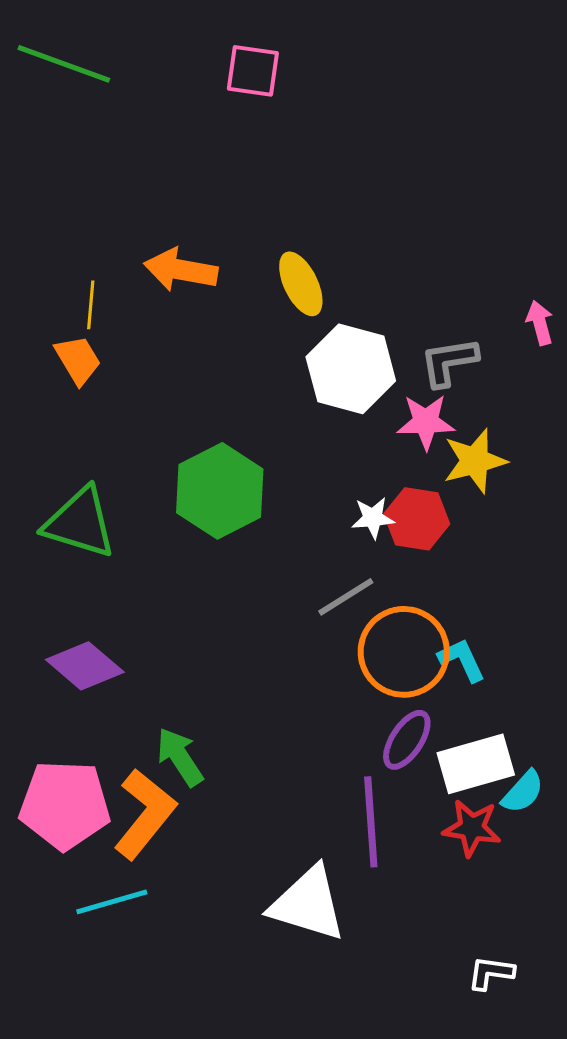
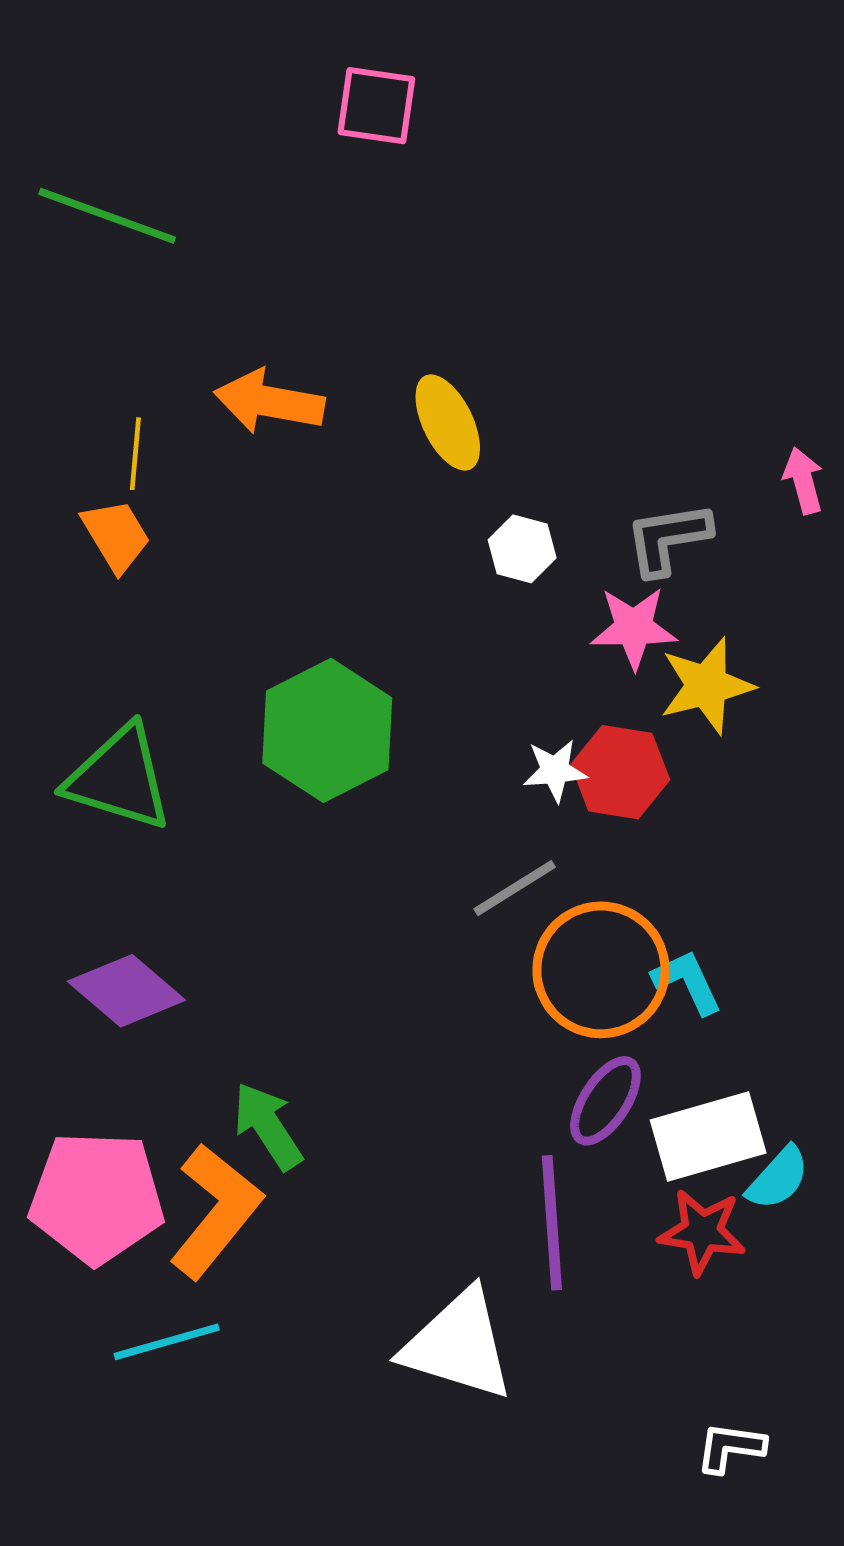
green line: (64, 64) -> (107, 216), moved
white hexagon: (351, 369) -> (522, 549), size x0.5

